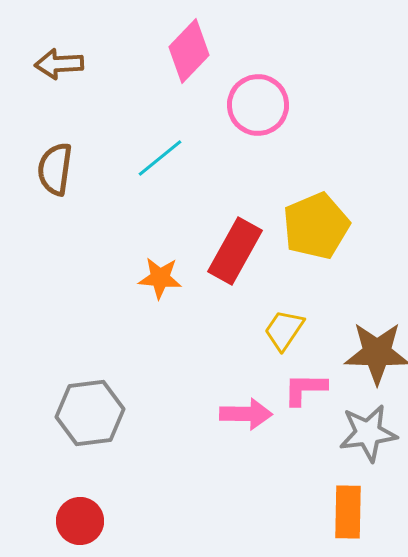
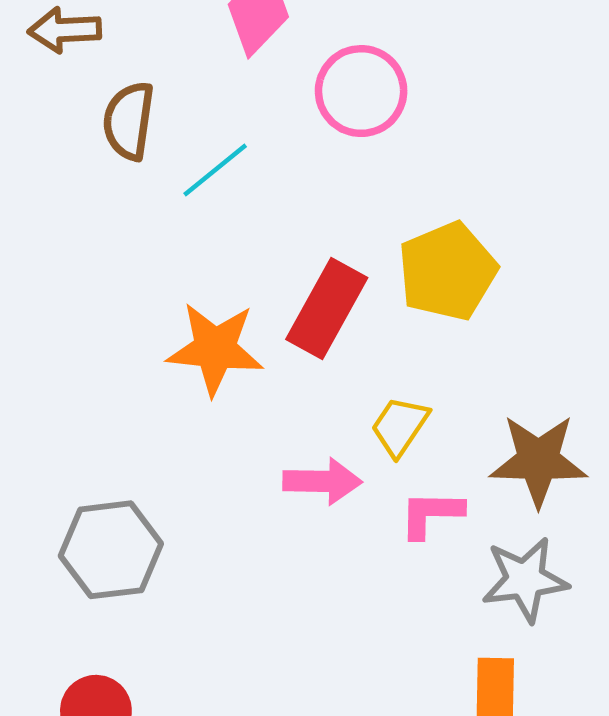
brown semicircle: (55, 169) -> (129, 121), moved
orange star: (160, 278) -> (215, 349), size x1.5
pink arrow: (246, 414) -> (322, 481), moved

